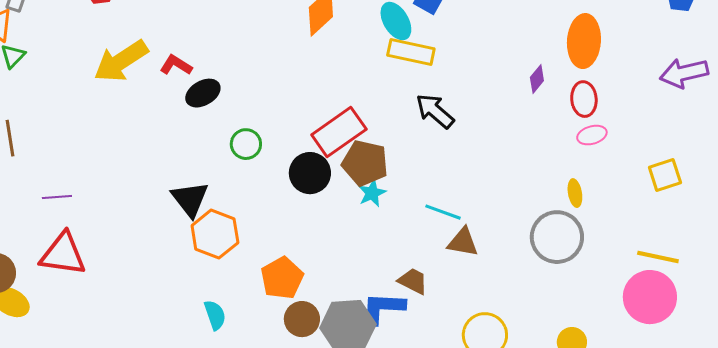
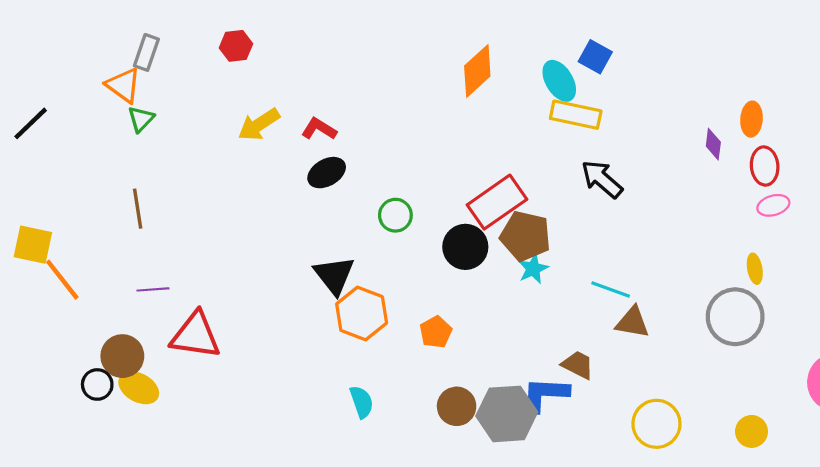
orange ellipse: (584, 41) -> (752, 119), moved, size x0.6
yellow arrow: (121, 61) -> (259, 125), size x0.7
purple diamond: (537, 79) -> (713, 144), turned -32
black ellipse: (203, 93) -> (327, 173), moved
purple line: (57, 197) -> (153, 289), moved
orange pentagon: (282, 278) -> (436, 332), moved, size x0.7

